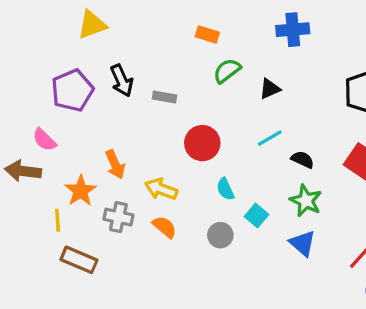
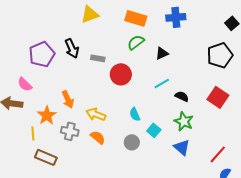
yellow triangle: (92, 25) -> (90, 14), moved
orange rectangle: (207, 35) -> (136, 18), moved, size x1.5
red circle: (202, 143) -> (121, 74), moved

